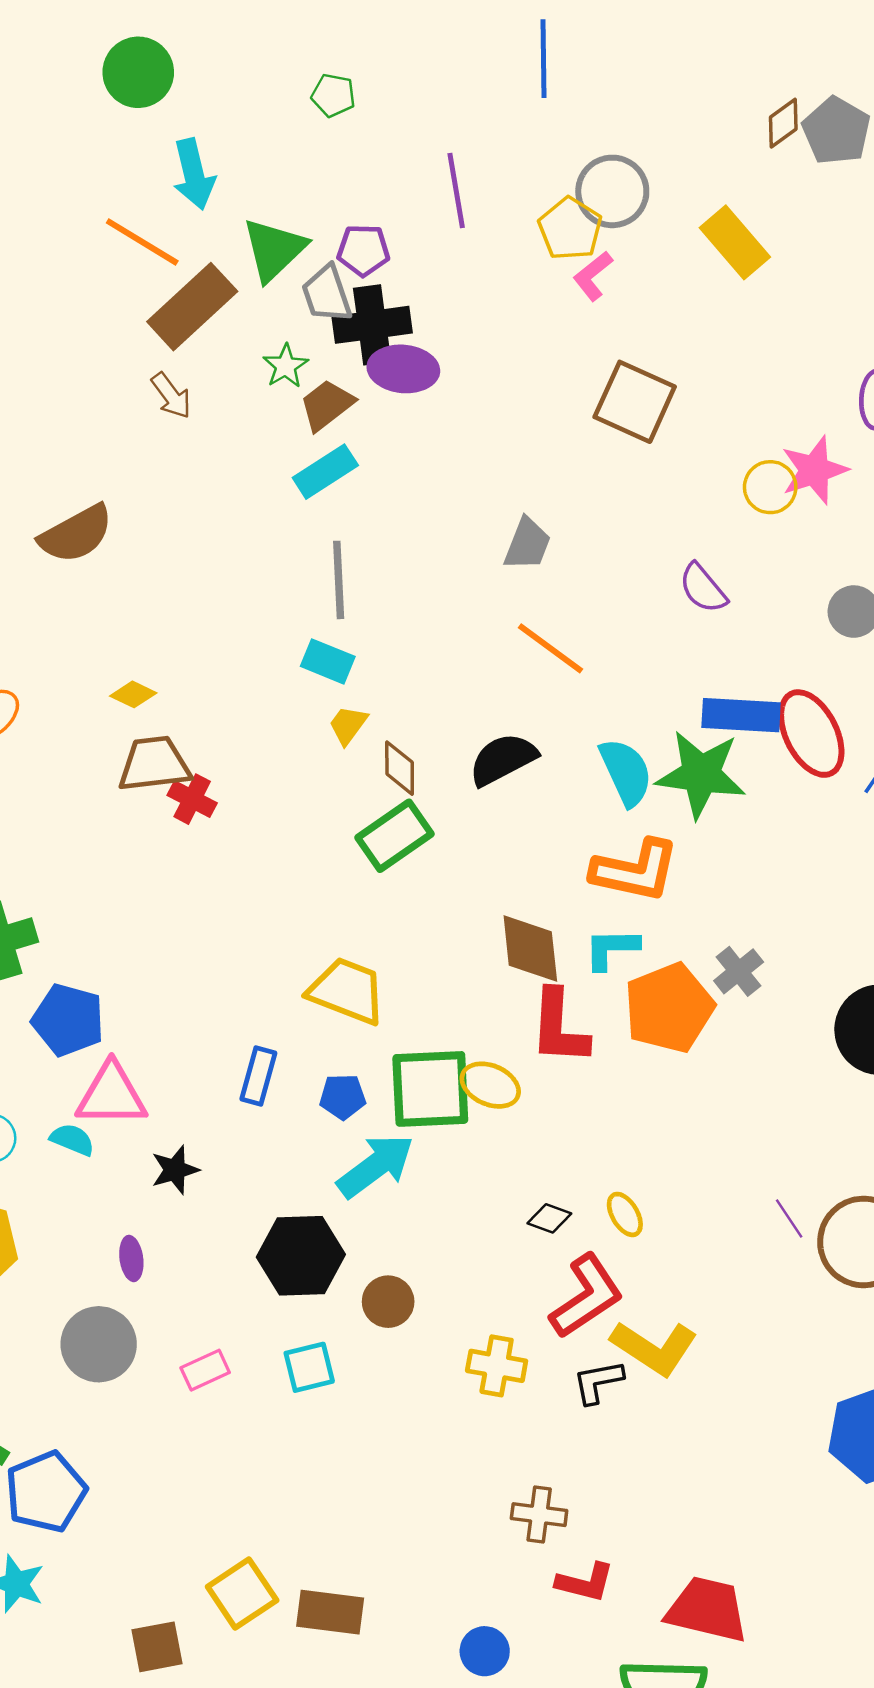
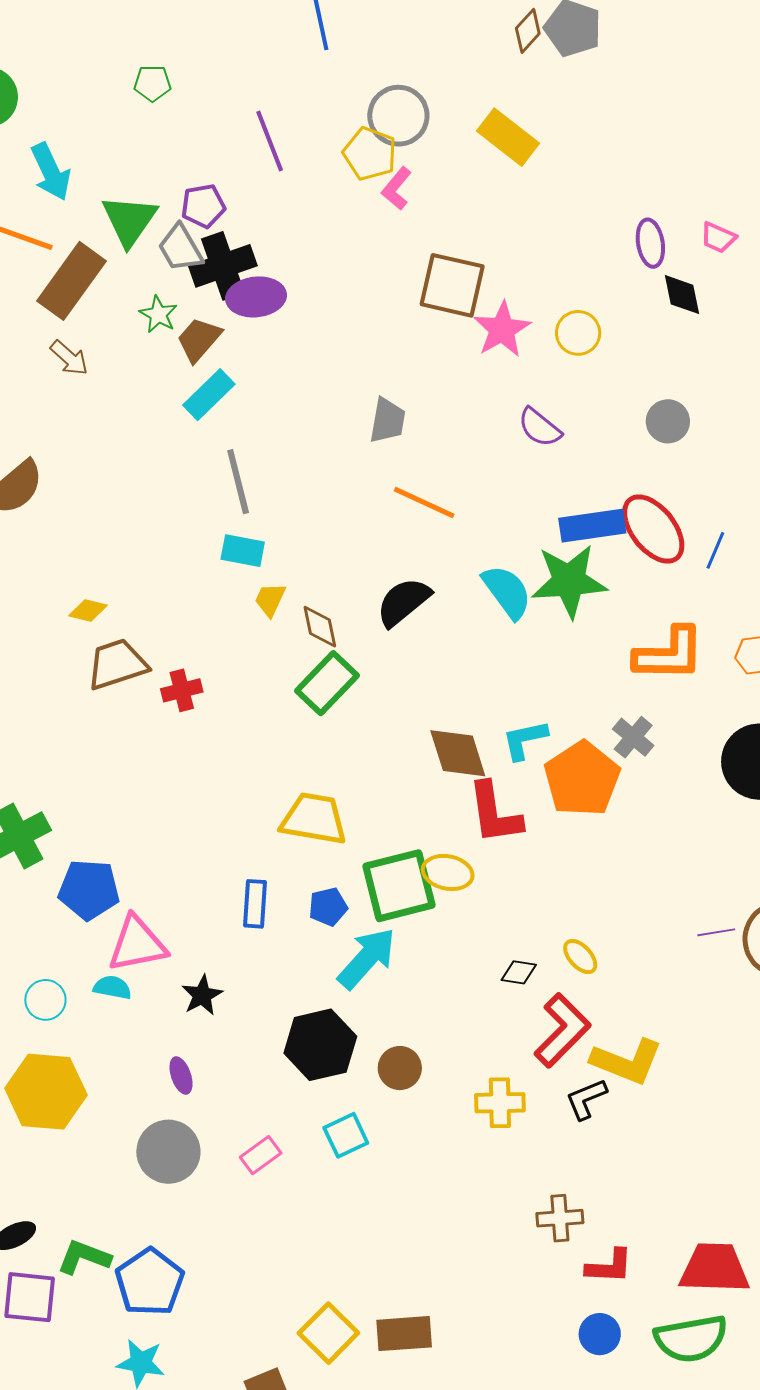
pink star: (814, 470) -> (502, 329), moved
red cross: (192, 799) -> (182, 690), moved, turned -30
orange L-shape: (635, 871) -> (669, 654), moved
purple line: (789, 1218) -> (716, 932), turned -54
blue circle: (485, 1651) -> (600, 1334), moved

